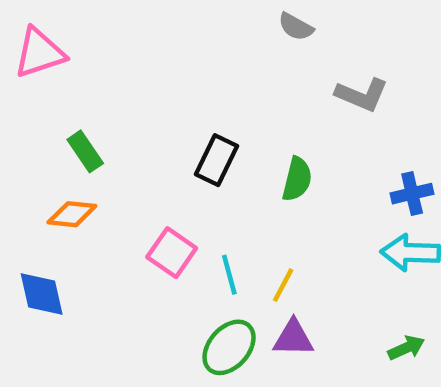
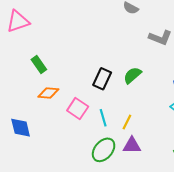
black rectangle: (216, 160) -> (102, 79), moved
green semicircle: (297, 179) -> (132, 75), turned -144
orange diamond: (72, 214) -> (48, 93), moved

